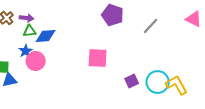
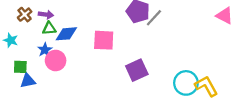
gray line: (151, 26) -> (154, 18), moved
pink square: (98, 58) -> (104, 40), moved
purple square: (132, 81) -> (137, 70), moved, size x1.5

